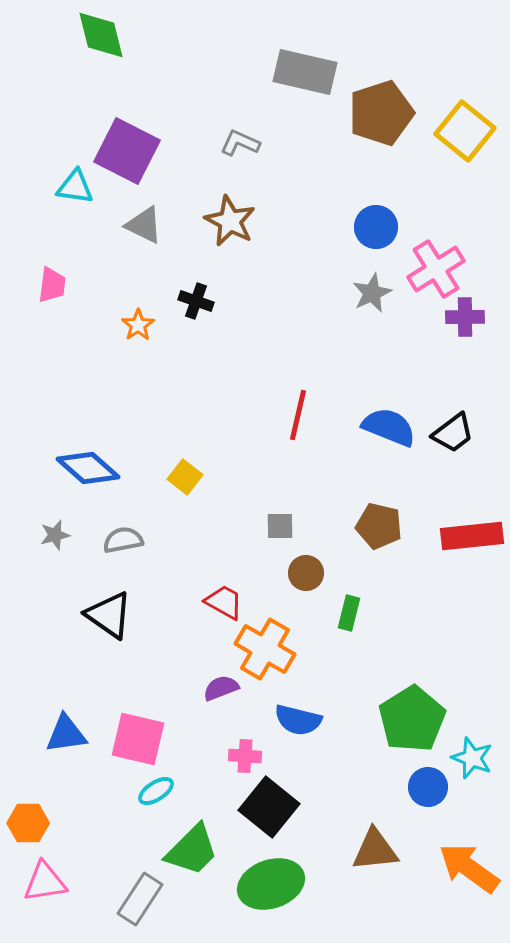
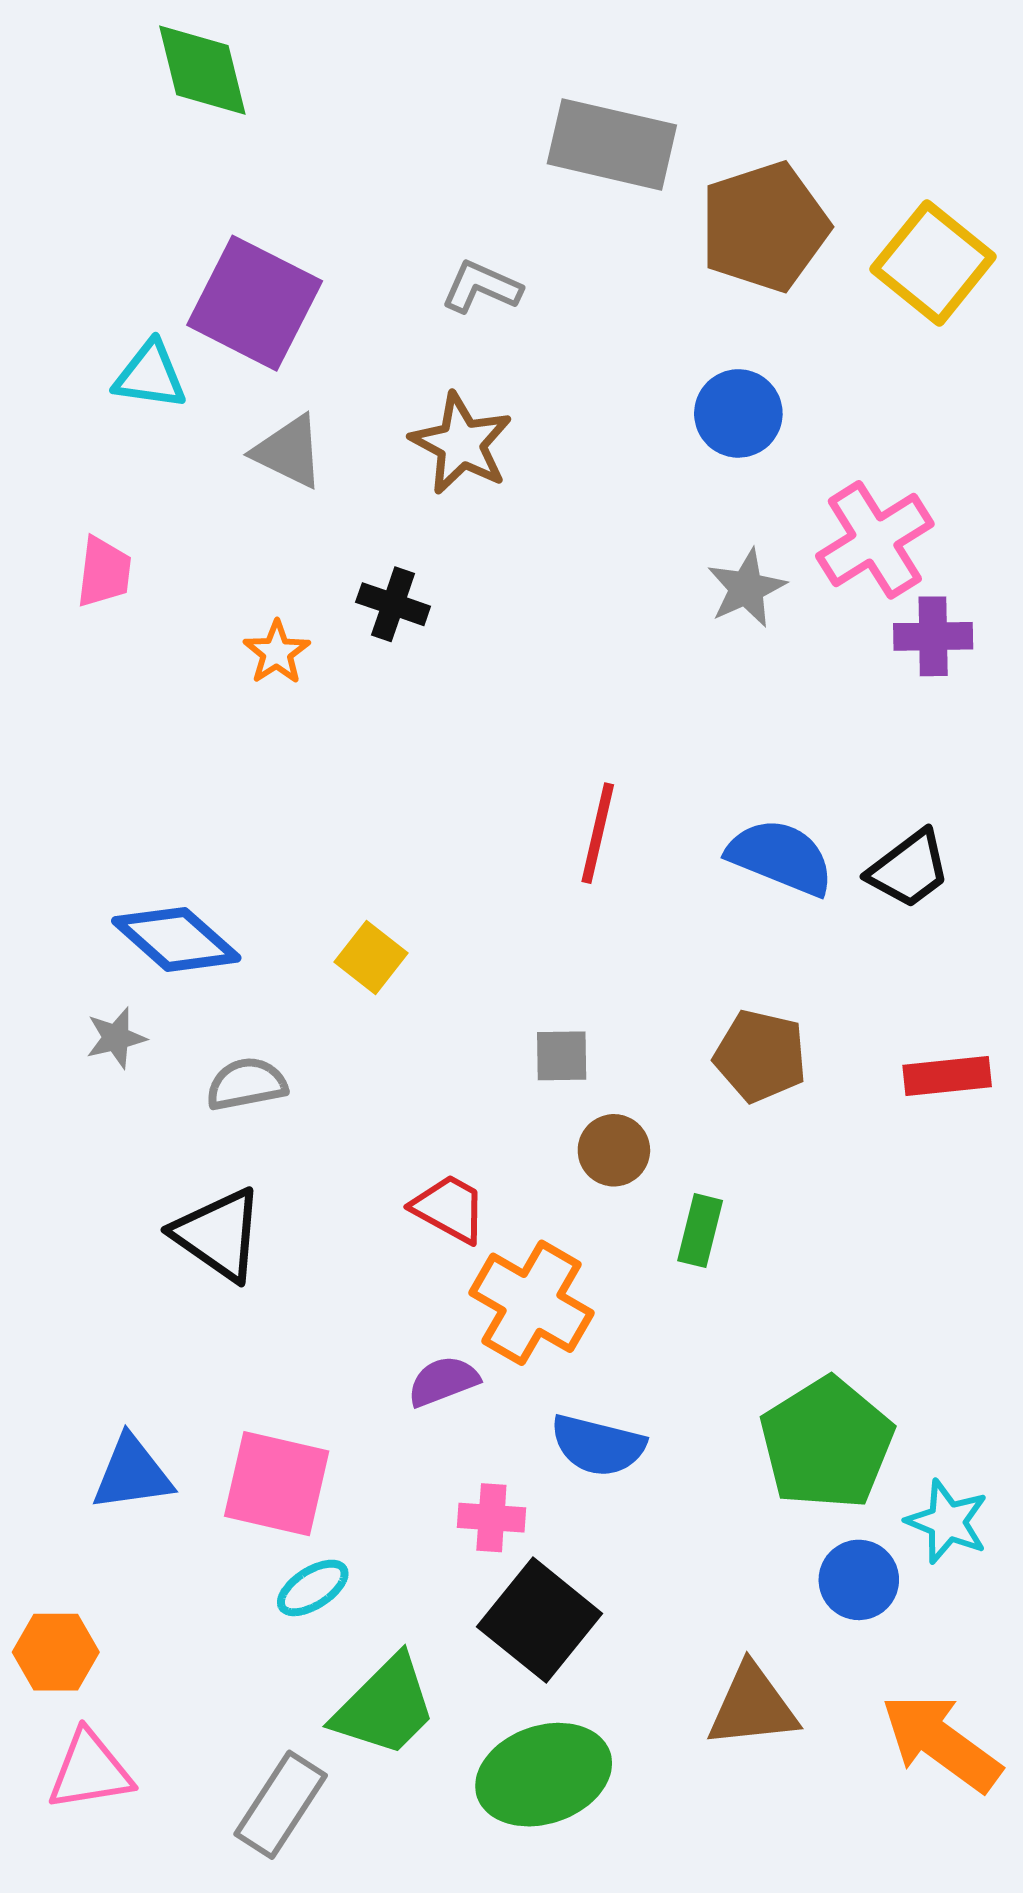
blue circle: (376, 227) -> (738, 413), moved
gray star: (55, 535) -> (116, 1038), moved
red rectangle: (472, 536) -> (947, 1076), size x0.7

